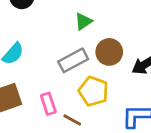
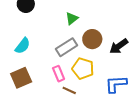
pink rectangle: (48, 104) -> (59, 74), moved

